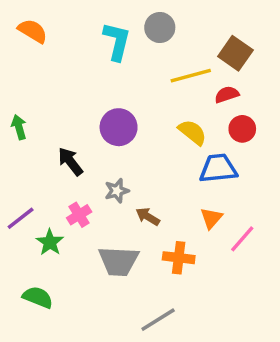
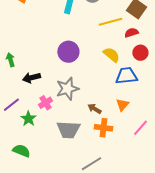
green arrow: (19, 127) -> (10, 60), moved
black arrow: (70, 162) -> (31, 78), moved, turned -66
gray star: (117, 191) -> (67, 89), size x1.6
brown arrow: (148, 216) -> (94, 109), moved
pink line: (242, 239) -> (140, 128), moved

